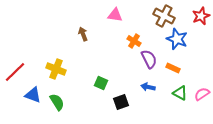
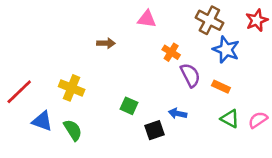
brown arrow: (83, 34) -> (106, 43), turned 112
blue arrow: (148, 87) -> (178, 113), moved

